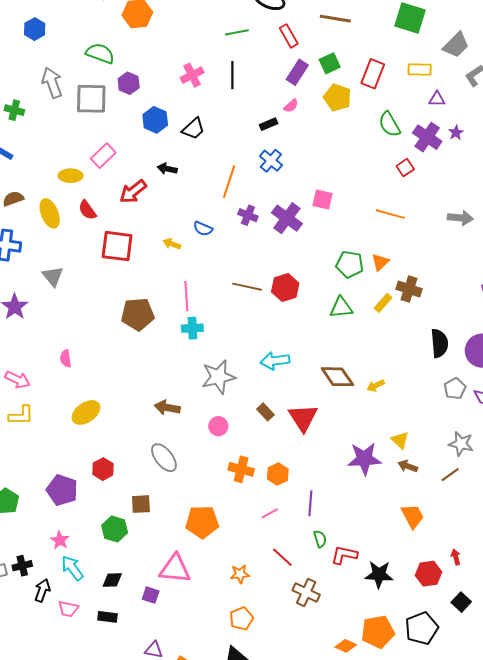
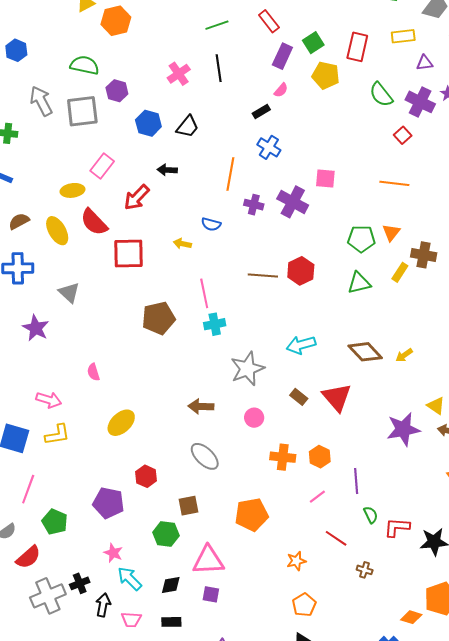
red semicircle: (87, 210) -> (94, 222), size x1.4
pink triangle: (175, 569) -> (208, 560), moved
brown cross: (306, 593) -> (365, 570), size x0.6

